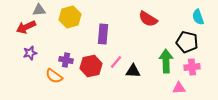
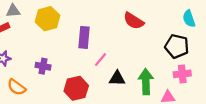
green arrow: (166, 61) -> (146, 82), moved
pink line: (116, 62) -> (101, 60), moved
red hexagon: (91, 66) -> (76, 88), moved
orange semicircle: (54, 76) -> (16, 87), moved

